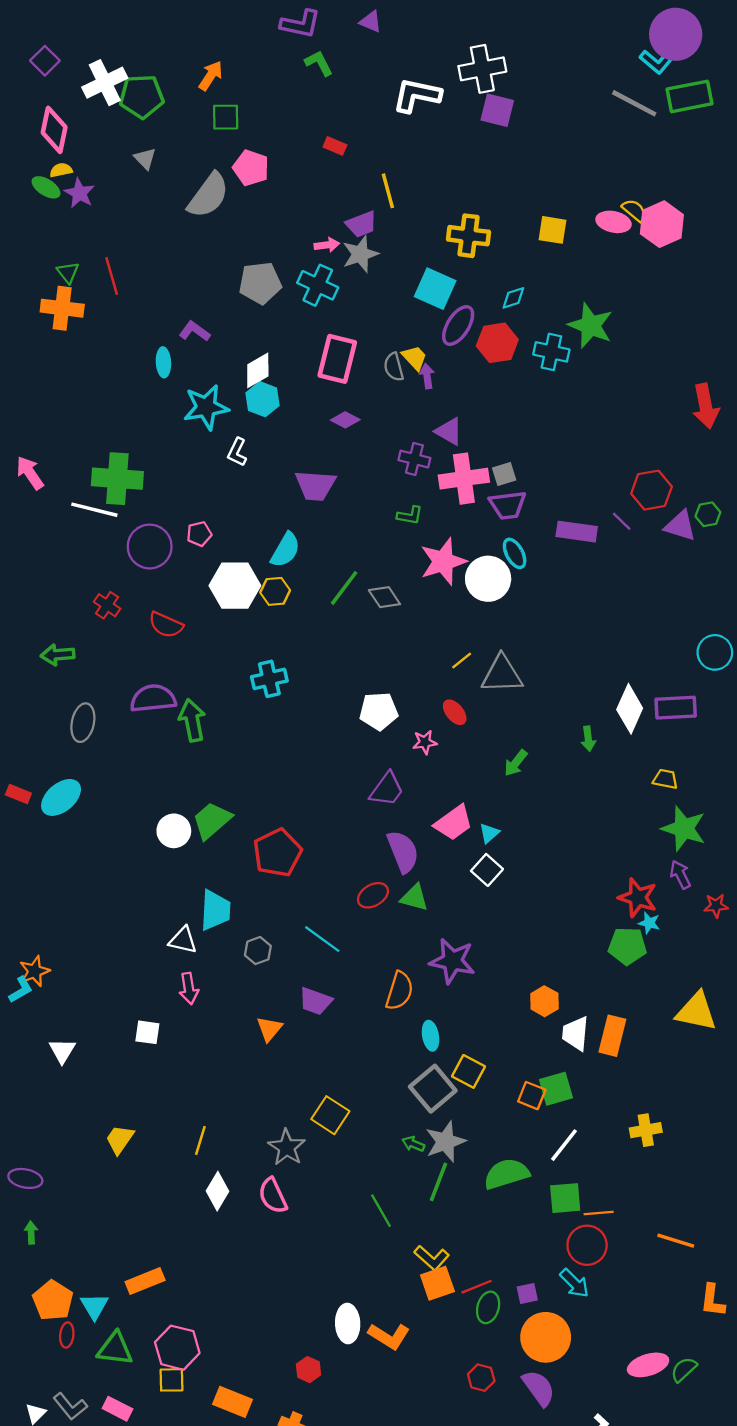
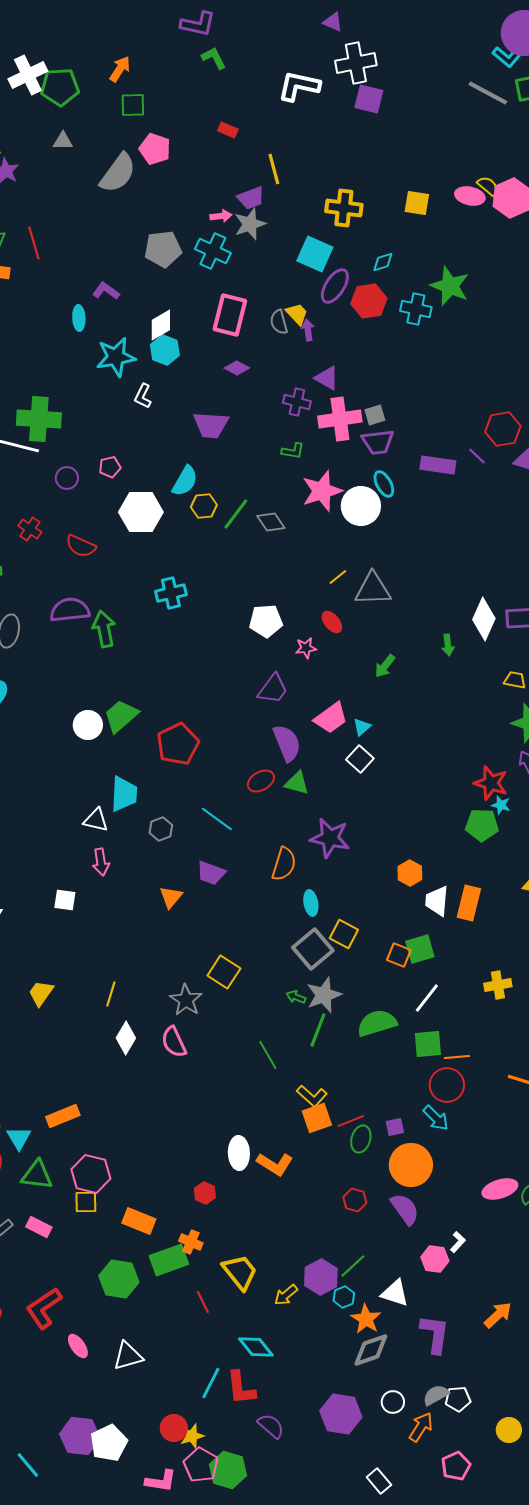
purple triangle: (371, 22) -> (333, 22), moved
gray triangle: (145, 159) -> (63, 141), turned -45
purple circle: (150, 547) -> (67, 478), size x0.6
yellow hexagon: (275, 591) -> (204, 506), moved

